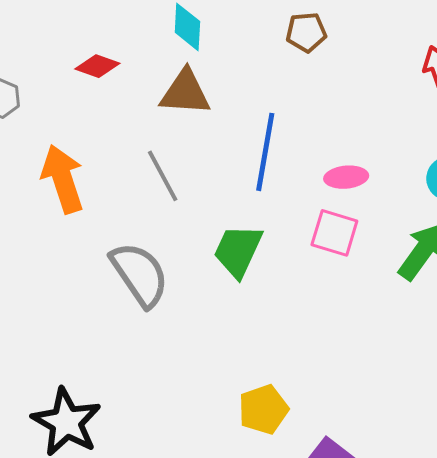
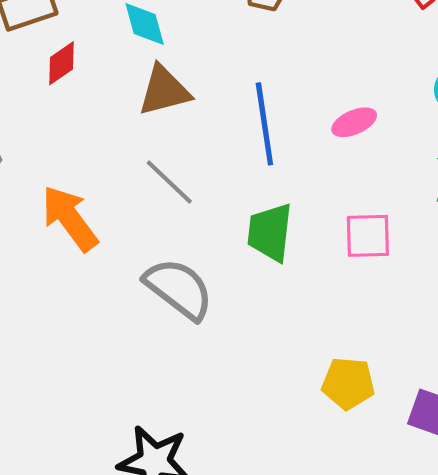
red diamond: (97, 66) -> (62, 63), moved, turned -36
pink square: (334, 233) -> (368, 236), moved
yellow pentagon: (263, 409) -> (348, 383), turned -30

